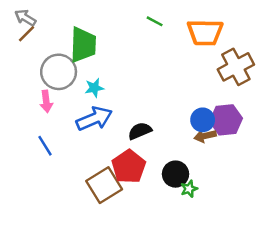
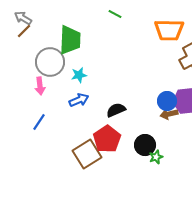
green line: (155, 21) -> (115, 14), moved
blue arrow: (94, 119) -> (79, 100), size x0.7
blue line: (45, 146) -> (39, 122), turned 66

